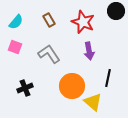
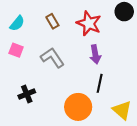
black line: (108, 78) -> (100, 83), moved
orange circle: (72, 86) -> (78, 107), moved
yellow triangle: (93, 102) -> (122, 110), moved

